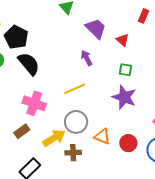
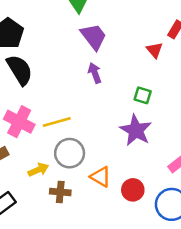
purple trapezoid: (96, 28) -> (94, 37), moved
red triangle: (122, 40) -> (155, 50), moved
yellow line: (75, 89) -> (57, 122), moved
yellow arrow: (54, 138) -> (38, 170), size x0.7

